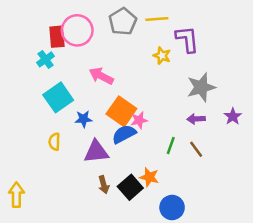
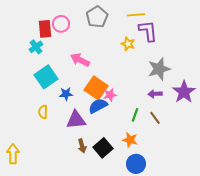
yellow line: (157, 19) -> (136, 15), moved
pink circle: (77, 30) -> (61, 24), size x0.7
purple star: (233, 116) -> (184, 92), size x1.6
orange star: (149, 177) -> (130, 140), moved

